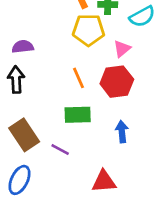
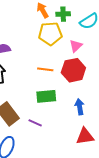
orange line: (79, 78) -> (45, 69), turned -56
red triangle: (104, 181) -> (85, 136), moved

